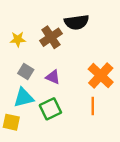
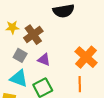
brown cross: (51, 37) -> (33, 35), moved
cyan triangle: (24, 98) -> (19, 78), turned 36

